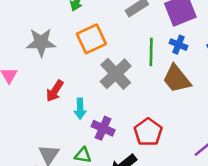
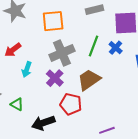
brown trapezoid: (177, 79) -> (89, 80), moved, turned 75
purple cross: (103, 128) -> (55, 78), moved
red pentagon: (148, 132) -> (71, 104), turned 30

